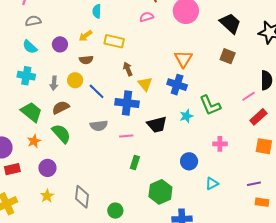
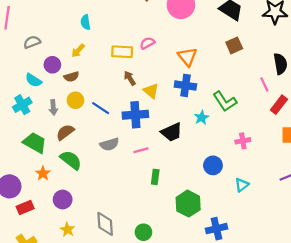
pink semicircle: (147, 17) -> (147, 43), moved
gray semicircle: (33, 21) -> (32, 42), moved
yellow rectangle: (114, 41) -> (122, 52), moved
cyan semicircle: (30, 47) -> (33, 80), moved
brown square: (228, 56) -> (234, 45), turned -35
brown semicircle: (86, 60) -> (71, 77), moved
cyan cross: (26, 76) -> (22, 105), turned -30
pink line: (249, 96) -> (264, 84), turned -72

